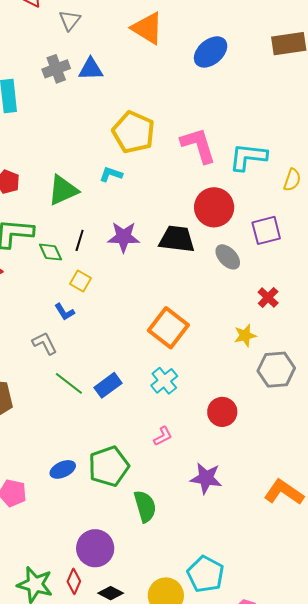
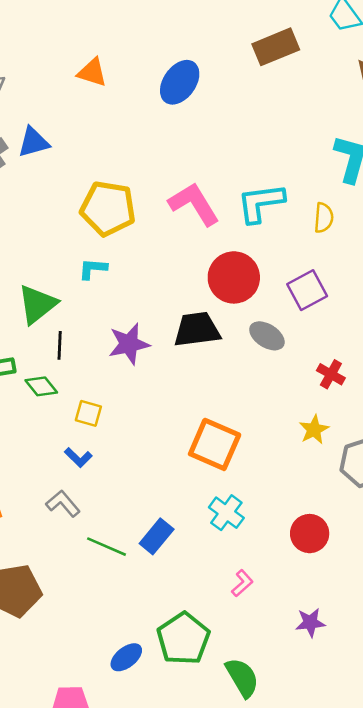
orange triangle: (147, 28) -> (92, 72), size x0.7
black line: (80, 240) -> (60, 345), moved
purple star: (206, 478) -> (310, 623), size x0.7

